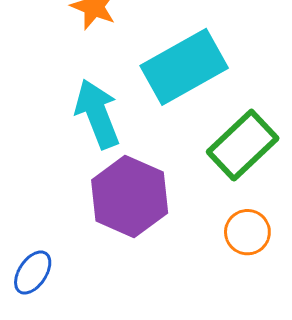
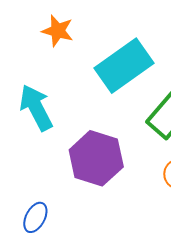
cyan arrow: (97, 114) -> (36, 108), moved

